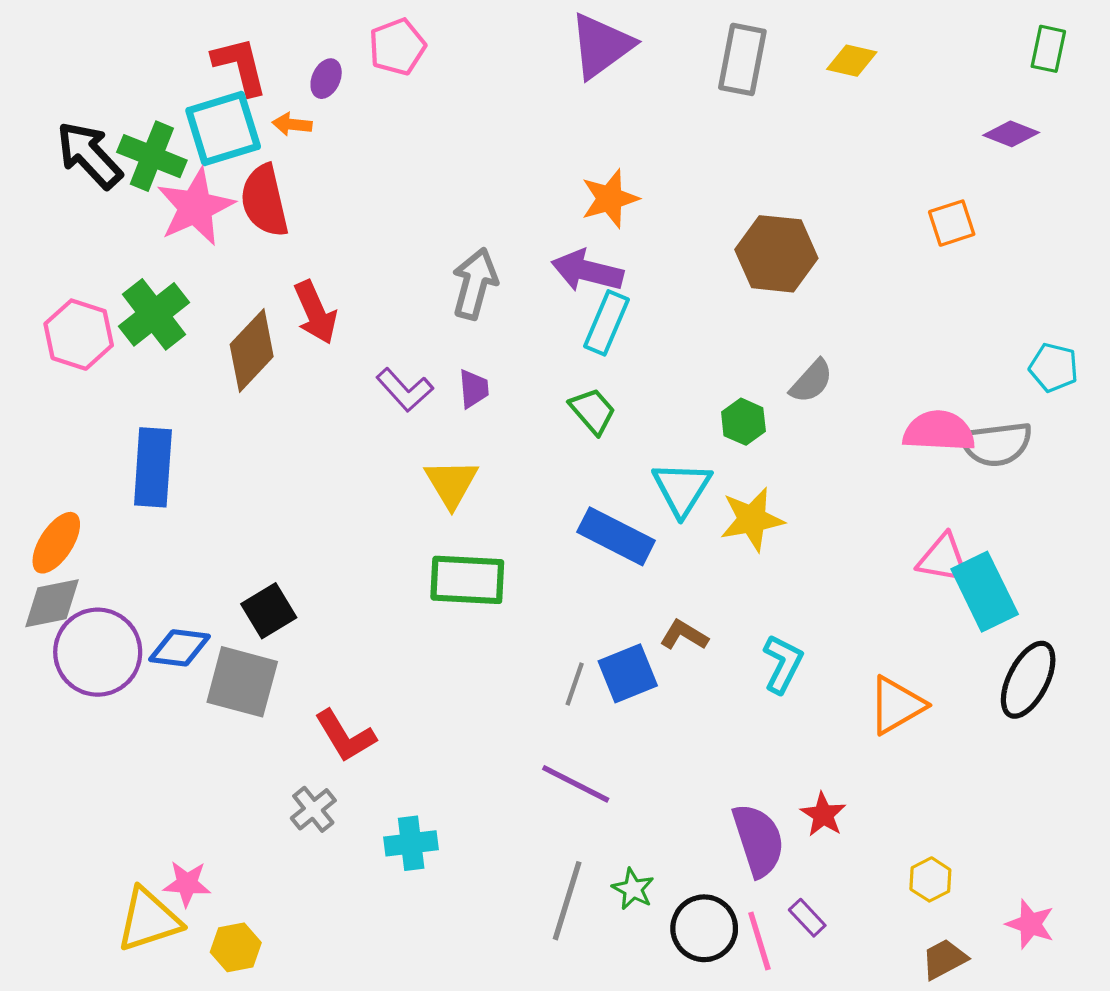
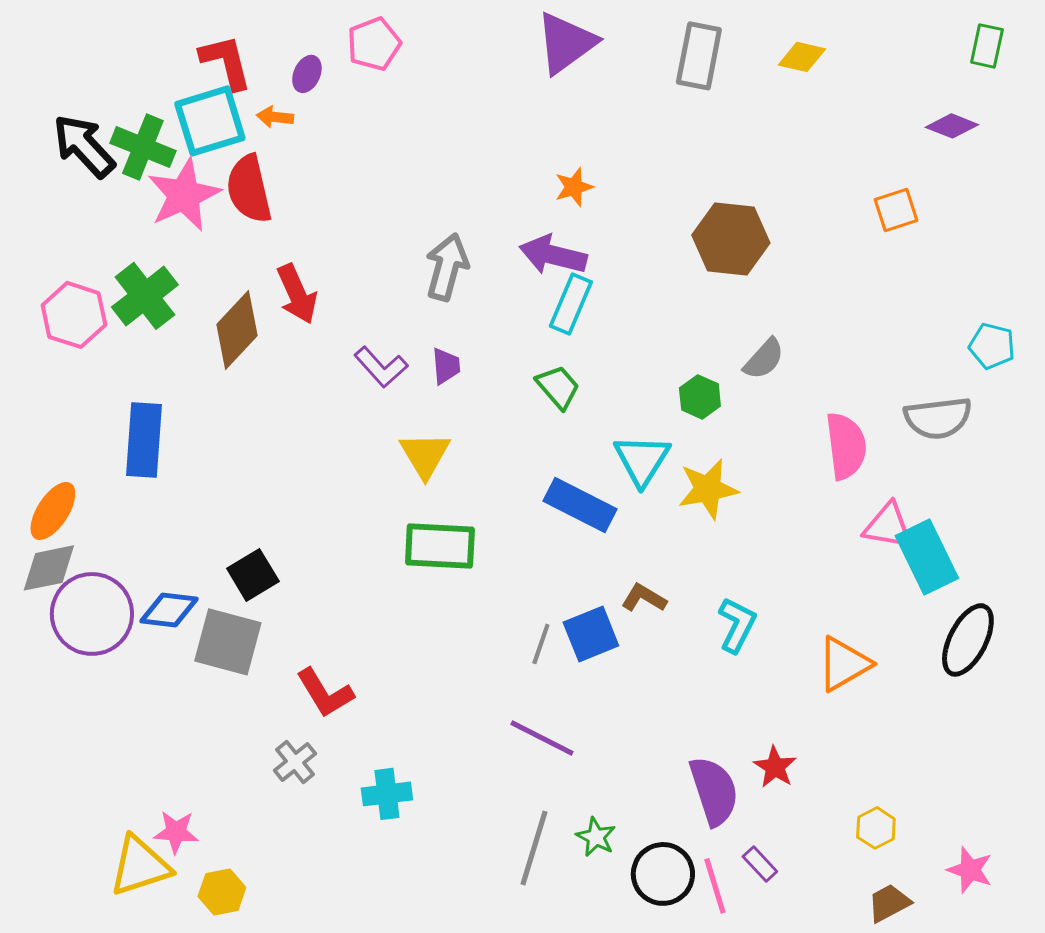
orange star: (610, 199) -> (574, 187), size x0.7
pink semicircle: (939, 431) -> (846, 446), moved, turned 80

